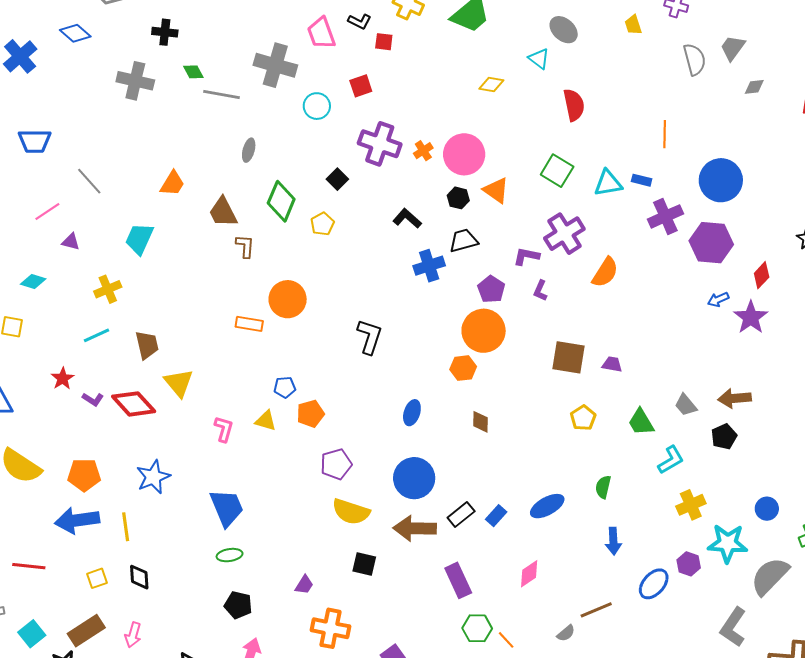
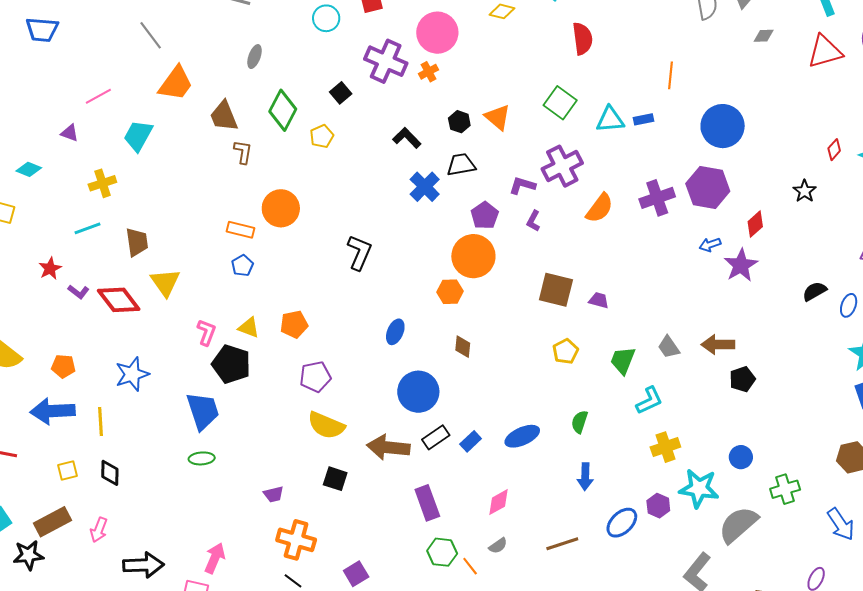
pink circle: (464, 154) -> (437, 33), moved
blue rectangle: (642, 180) -> (644, 119), turned -30
gray line: (89, 181) -> (151, 35), moved
orange trapezoid: (172, 183) -> (176, 83), size x1.4
pink line: (47, 211) -> (98, 96), moved
purple cross: (665, 216) -> (657, 198), moved
blue cross: (429, 266) -> (425, 187), turned -32
blue pentagon: (285, 387) -> (242, 266), moved, turned -30
green trapezoid: (641, 422) -> (623, 360), turned 48
black pentagon: (724, 437) -> (742, 379), moved
orange pentagon: (84, 475) -> (63, 366), size x0.7
blue circle: (414, 478) -> (418, 392), moved
purple trapezoid: (304, 585) -> (274, 494), turned 40
black pentagon: (238, 605) -> (231, 364), moved, size x1.4
gray semicircle: (566, 633) -> (498, 546), moved

